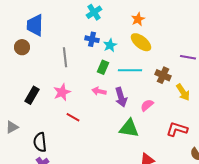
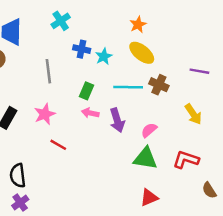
cyan cross: (94, 12) -> (61, 21), moved
green rectangle: (103, 67) -> (86, 91), moved
brown cross: (163, 75) -> (159, 85), moved
green triangle: (129, 128) -> (145, 158), moved

